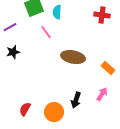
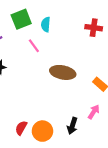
black arrow: (76, 100) -> (72, 126), moved
red semicircle: (25, 109) -> (21, 128), moved

